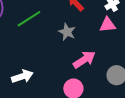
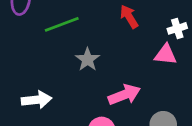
gray star: (67, 32) -> (88, 59), moved

